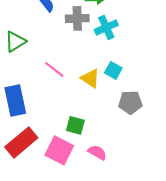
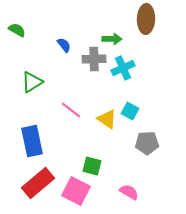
pink semicircle: (97, 152) -> (129, 192), moved

